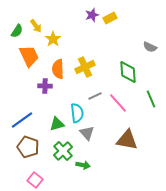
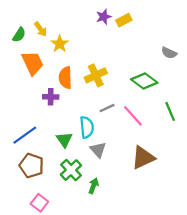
green diamond: (128, 72) -> (144, 81), turned -50
green triangle: (57, 124) -> (64, 140), turned -49
brown triangle: (127, 140) -> (143, 158), turned -35
green arrow: (83, 165) -> (94, 186), turned -80

